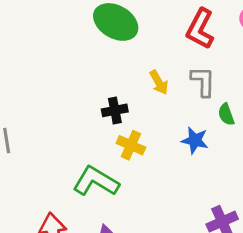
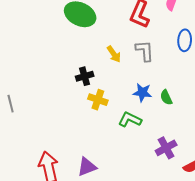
green semicircle: (226, 114) -> (166, 97), moved
green L-shape: (96, 181) -> (130, 119), moved, size x0.7

